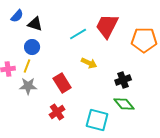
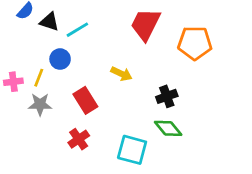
cyan line: (78, 34) -> (77, 30), moved
blue circle: (32, 47) -> (60, 59), moved

